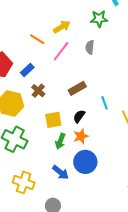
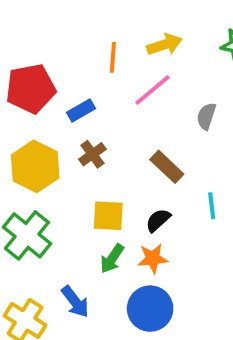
orange line: (37, 39) -> (113, 57), turned 49
gray semicircle: (90, 47) -> (206, 116), moved
brown rectangle: (77, 88) -> (167, 167), turned 60
blue arrow: (61, 172) -> (75, 302), moved

